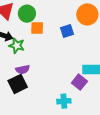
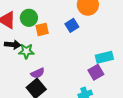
purple square: (79, 82) -> (96, 72), turned 35

